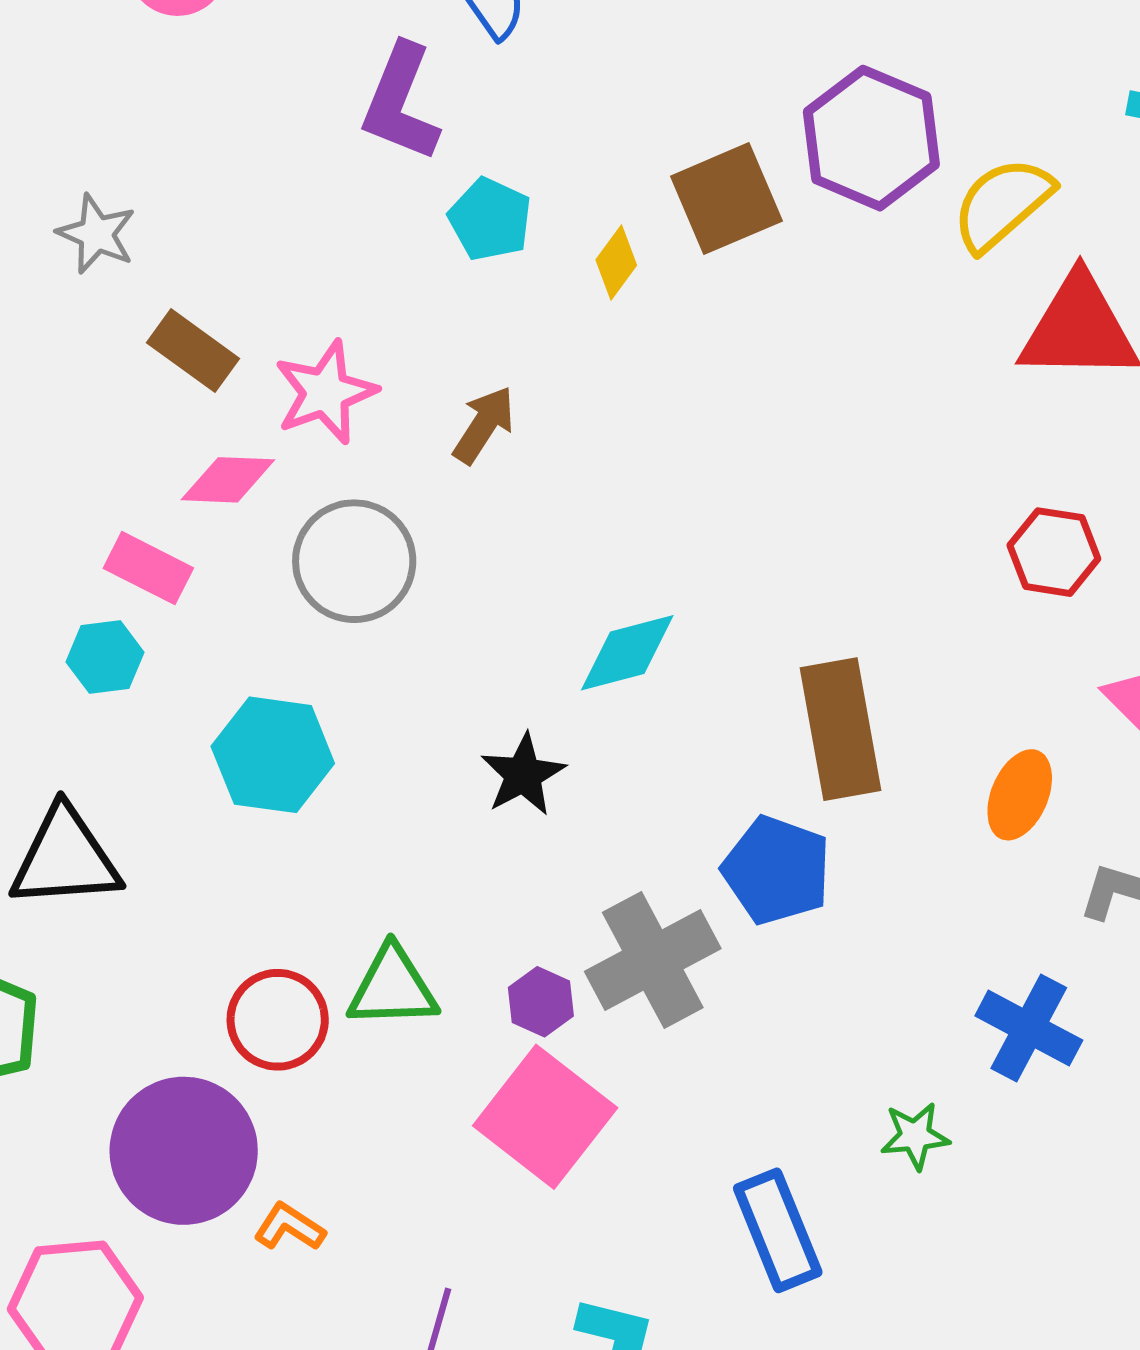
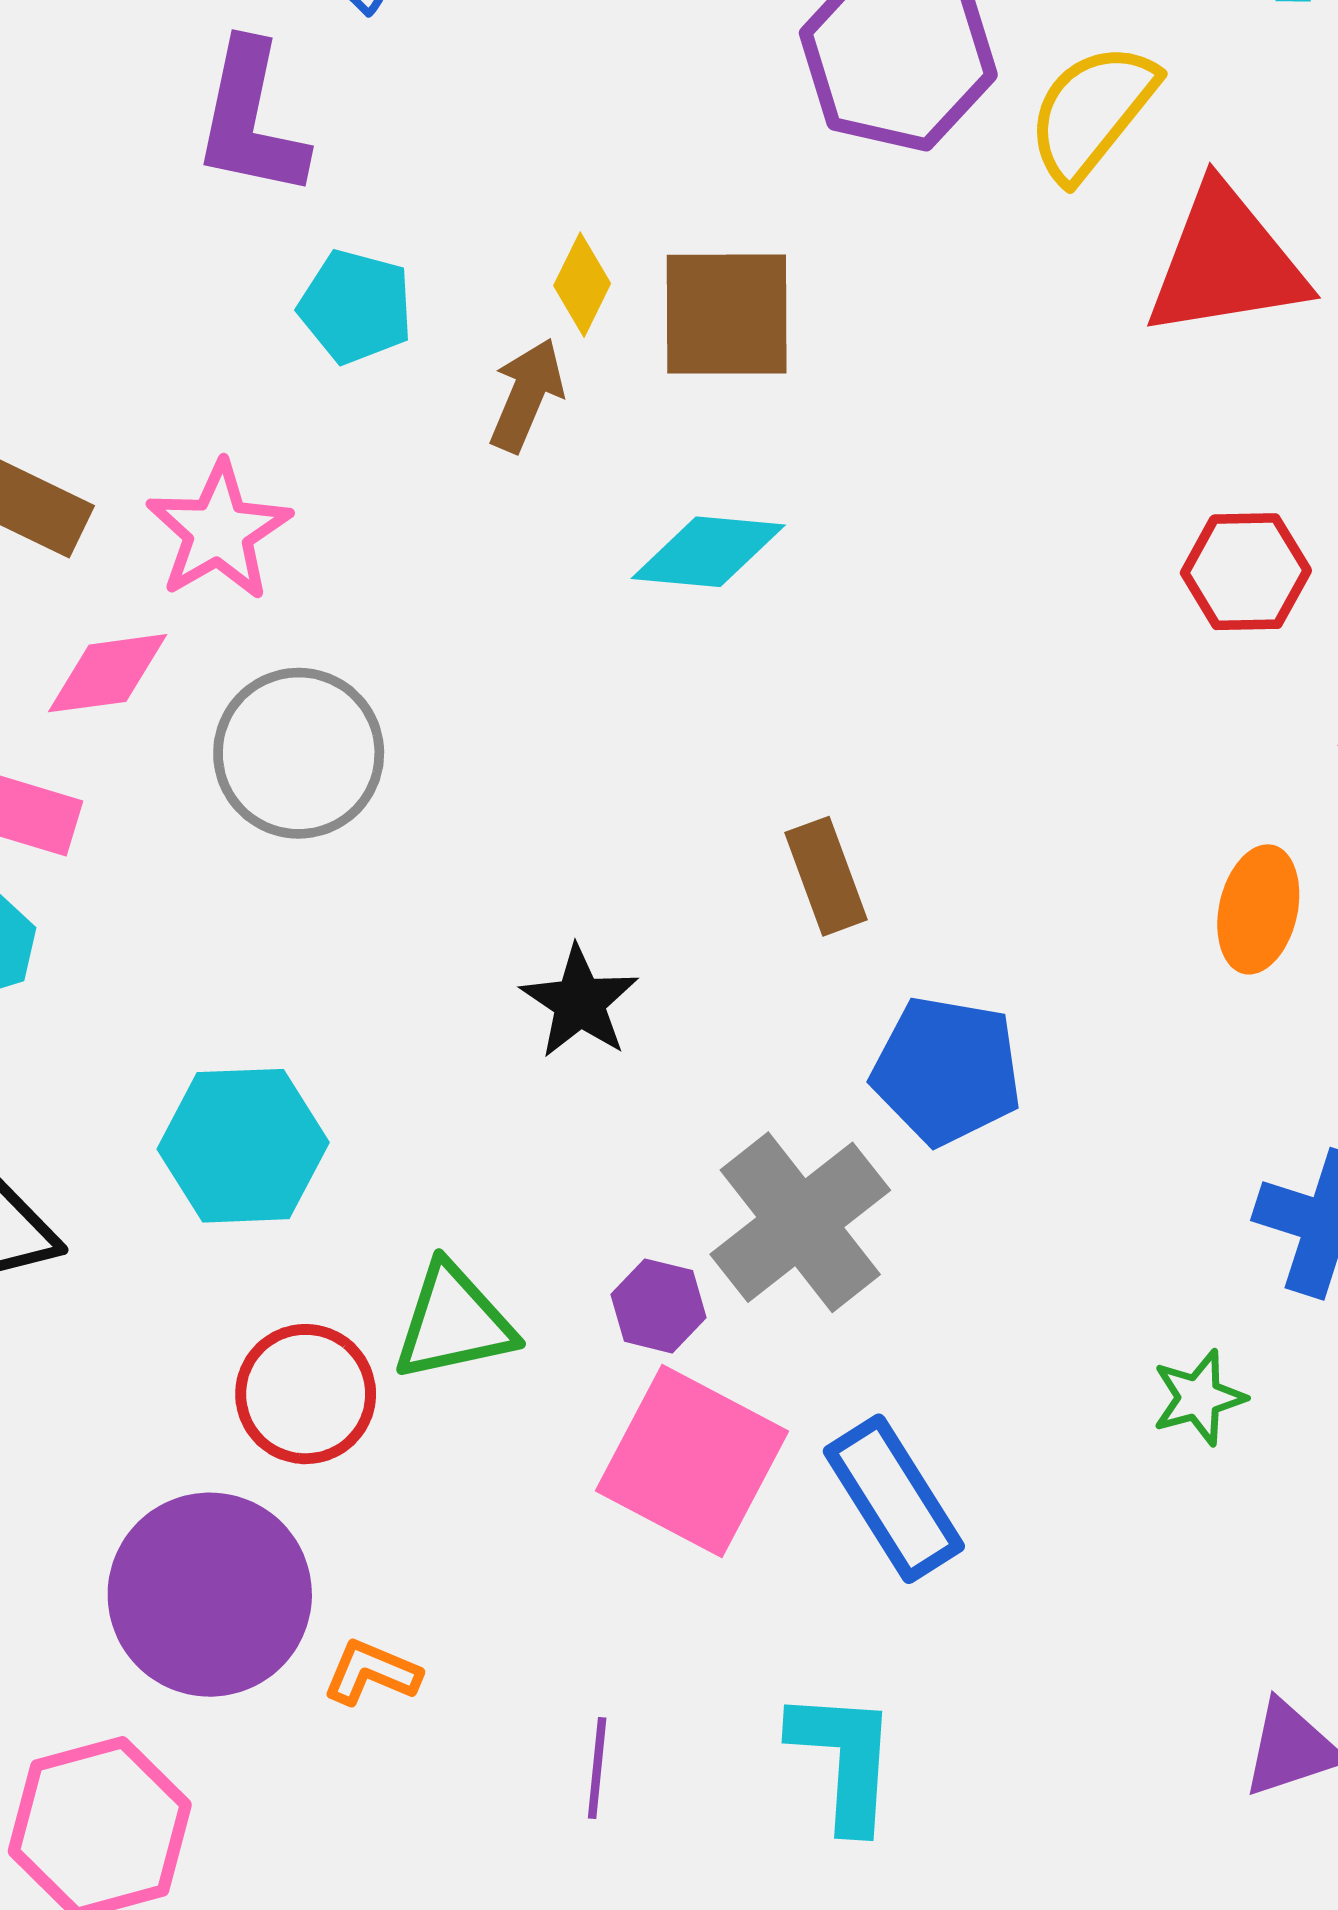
brown square: (726, 199) -> (727, 314), moved, turned 33
cyan pentagon: (490, 219) -> (356, 307), moved
brown arrow: (484, 425) -> (527, 395), moved
cyan diamond: (627, 653) -> (708, 552), moved, turned 30
brown rectangle: (841, 729) -> (826, 876), moved, size x0.6
cyan hexagon: (273, 755) -> (243, 1146), moved
blue rectangle: (778, 1230) -> (894, 1499), moved

